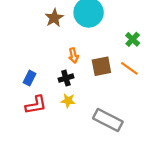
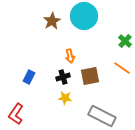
brown square: (101, 66) -> (90, 76), moved
red L-shape: (36, 105) -> (16, 114), moved, turned 135

